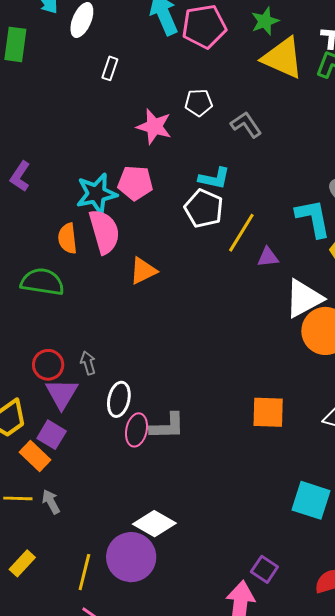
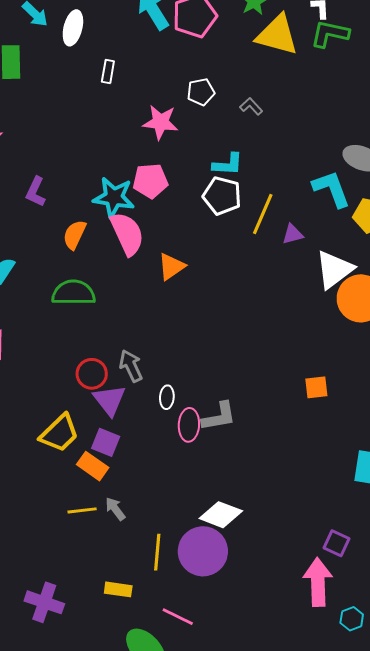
gray L-shape: (246, 125) -> (251, 106), size x0.7
cyan star: (97, 194) -> (114, 197), turned 30
orange semicircle: (67, 238) -> (75, 235), moved, turned 40
gray arrow: (88, 363) -> (131, 366), size x1.4
white ellipse: (119, 399) -> (167, 397), size x0.7
orange square: (268, 412) -> (316, 387), size x0.7
yellow rectangle: (22, 563) -> (118, 589), moved, turned 64
yellow line: (84, 572) -> (157, 552), moved

